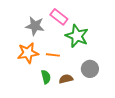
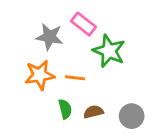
gray circle: (90, 69) -> (132, 116), moved

